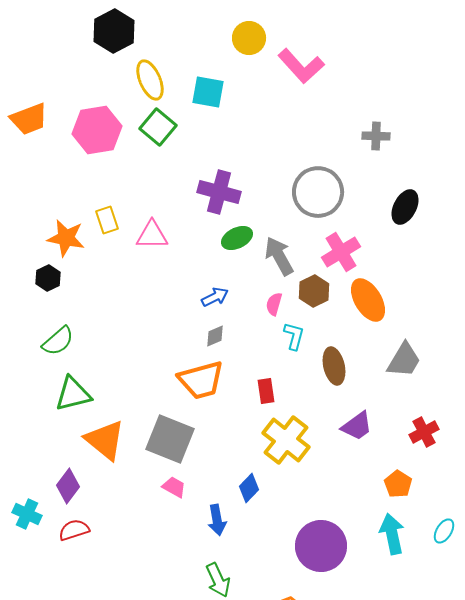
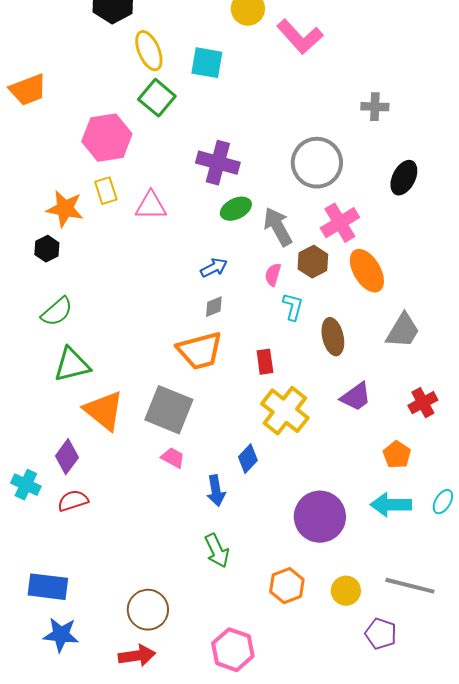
pink hexagon: (97, 130) -> (107, 138), moved
cyan arrow: (392, 534) -> (391, 505), turned -78

